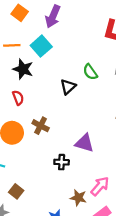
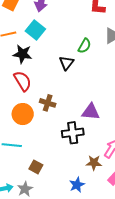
green semicircle: (90, 72) -> (84, 46), turned -105
red semicircle: (18, 98) -> (23, 81), size x1.5
black cross: (62, 162) -> (73, 133), size x1.5

